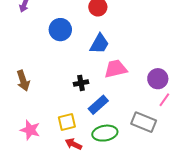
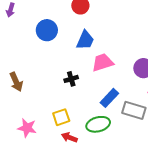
blue rectangle: (98, 105) -> (109, 98), moved

